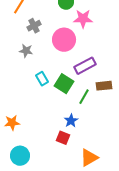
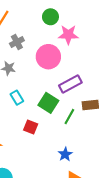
cyan rectangle: (42, 79) -> (17, 98), moved
blue star: (71, 121) -> (65, 154), moved
red square: (63, 138) -> (31, 127), moved

